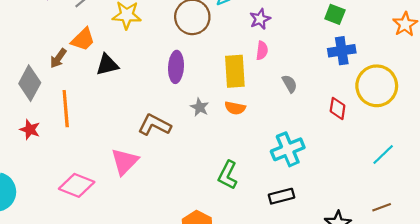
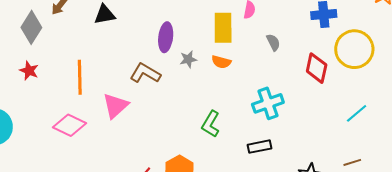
purple ellipse: (176, 67) -> (166, 37), moved
gray star: (200, 107) -> (188, 59), turned 30
red diamond: (338, 108) -> (317, 68), size x1.4
orange line: (66, 109) -> (80, 77), moved

